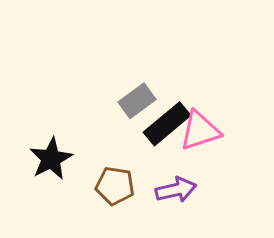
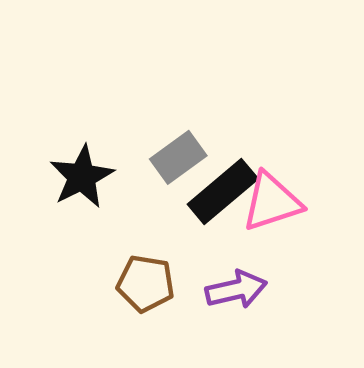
black star: (51, 159) -> (82, 177), moved

